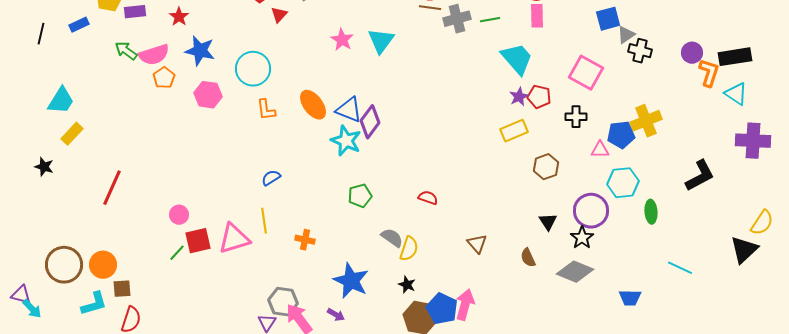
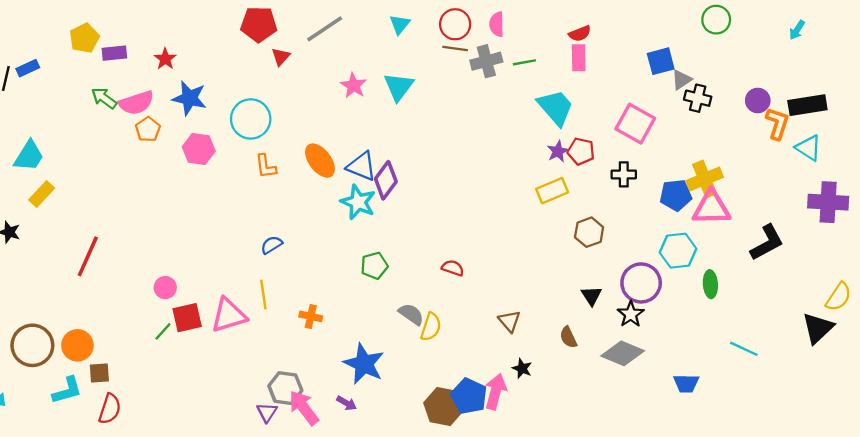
blue rectangle: (79, 25) -> (28, 68), moved
pink triangle: (600, 150) -> (712, 208), moved, size x1.8
black star: (407, 285) -> (522, 368), moved

